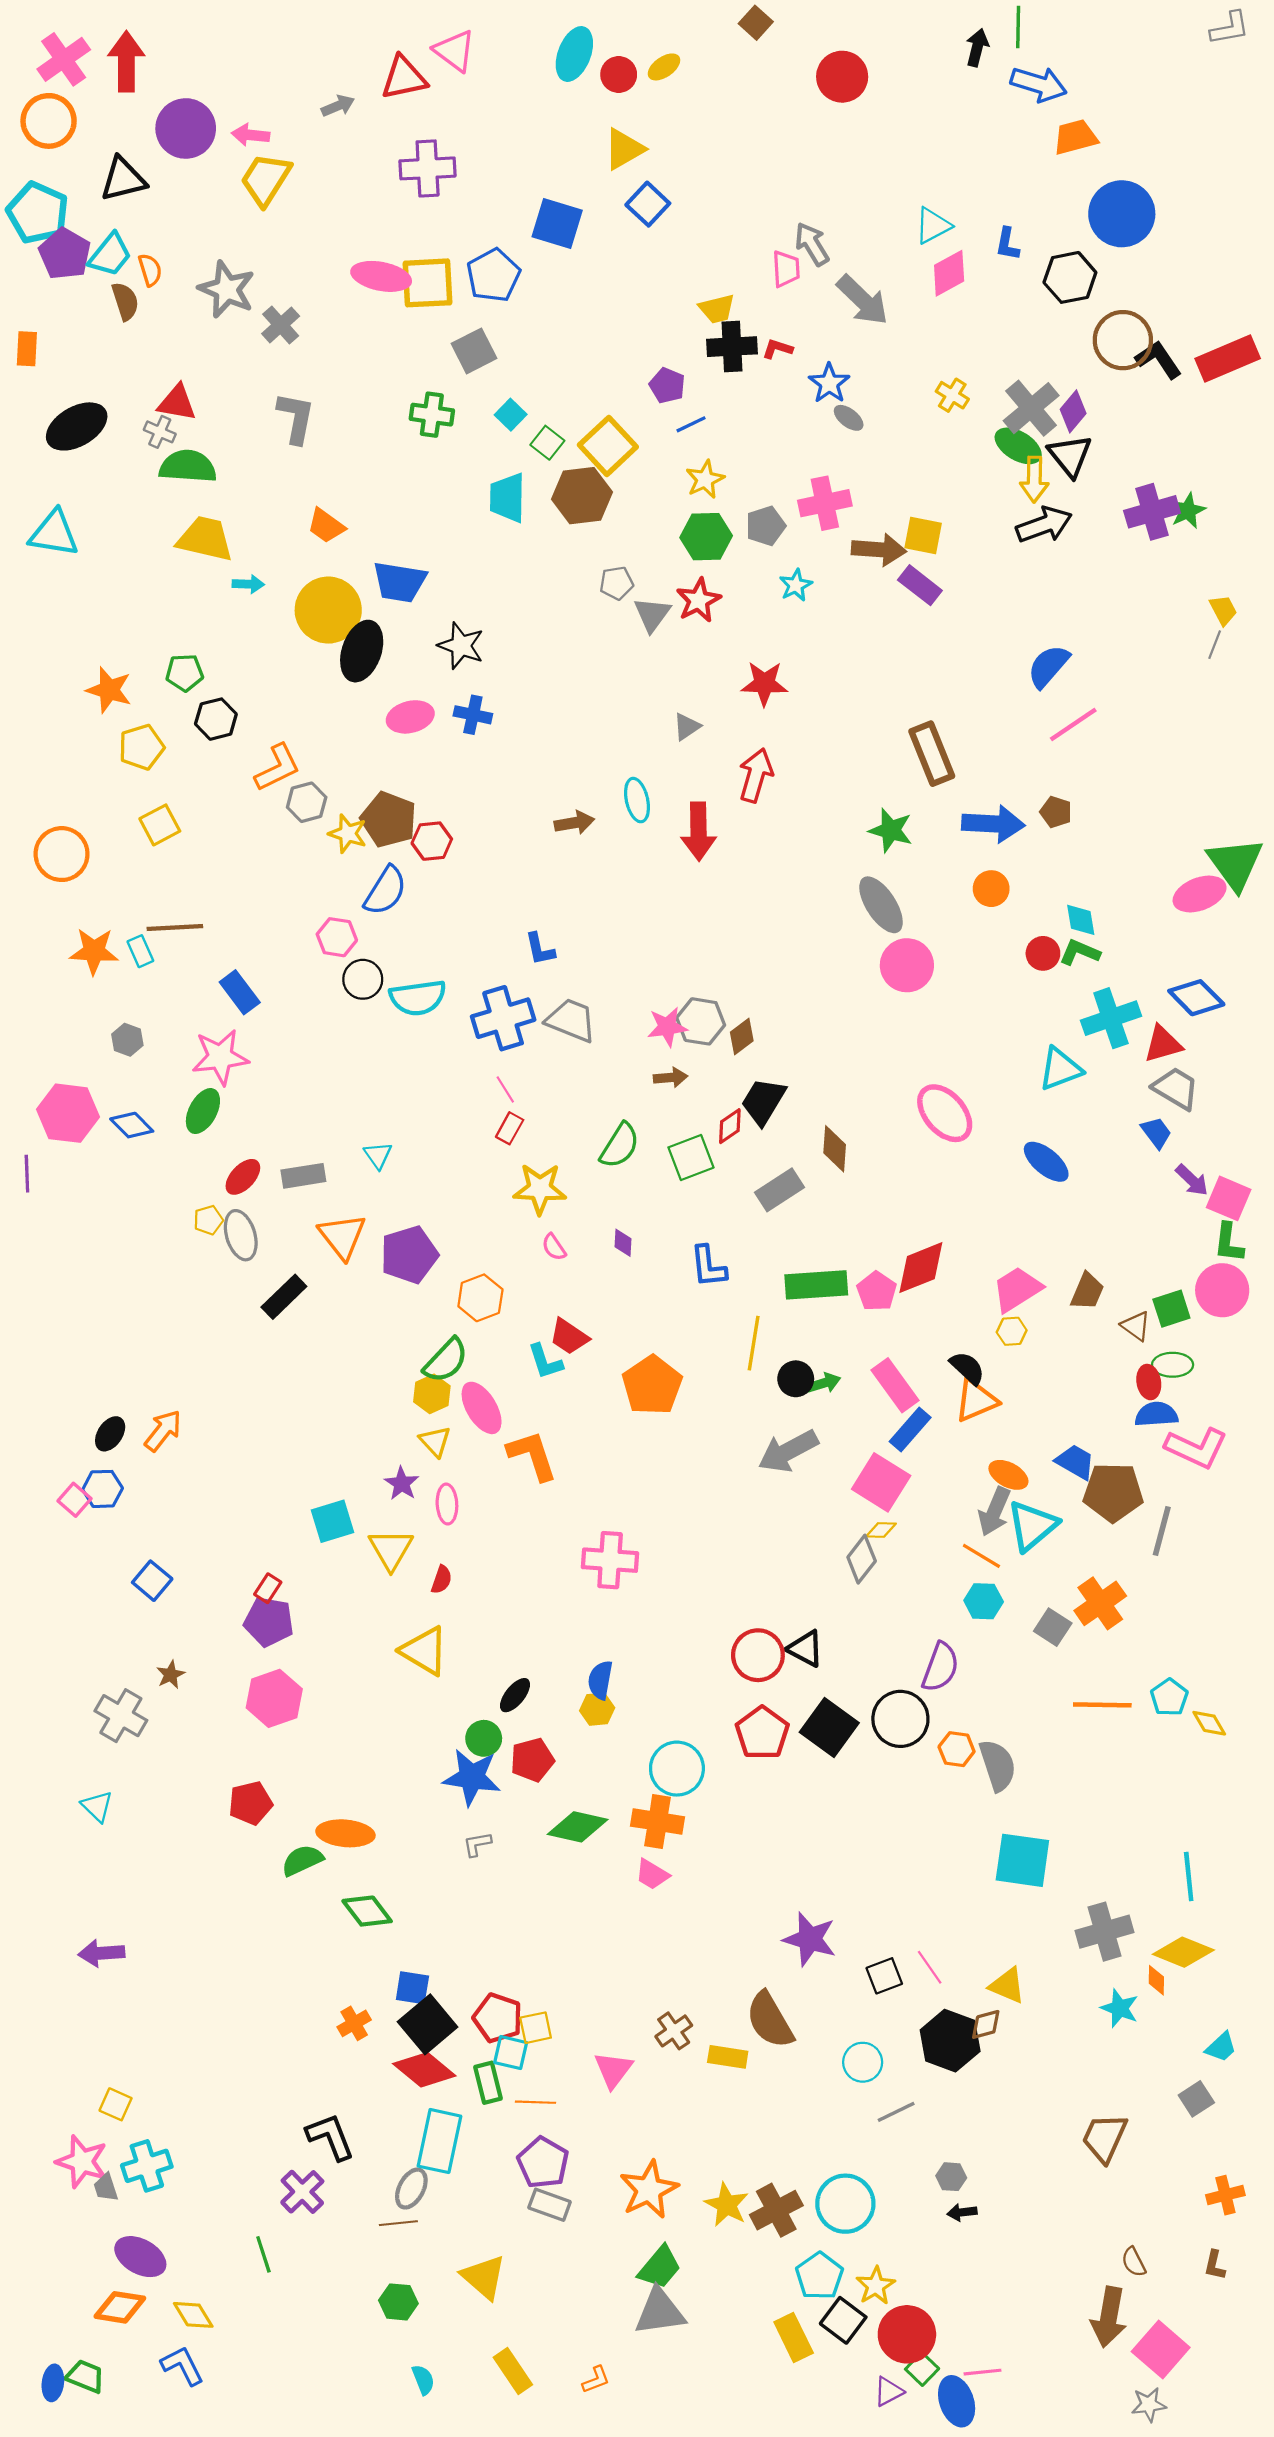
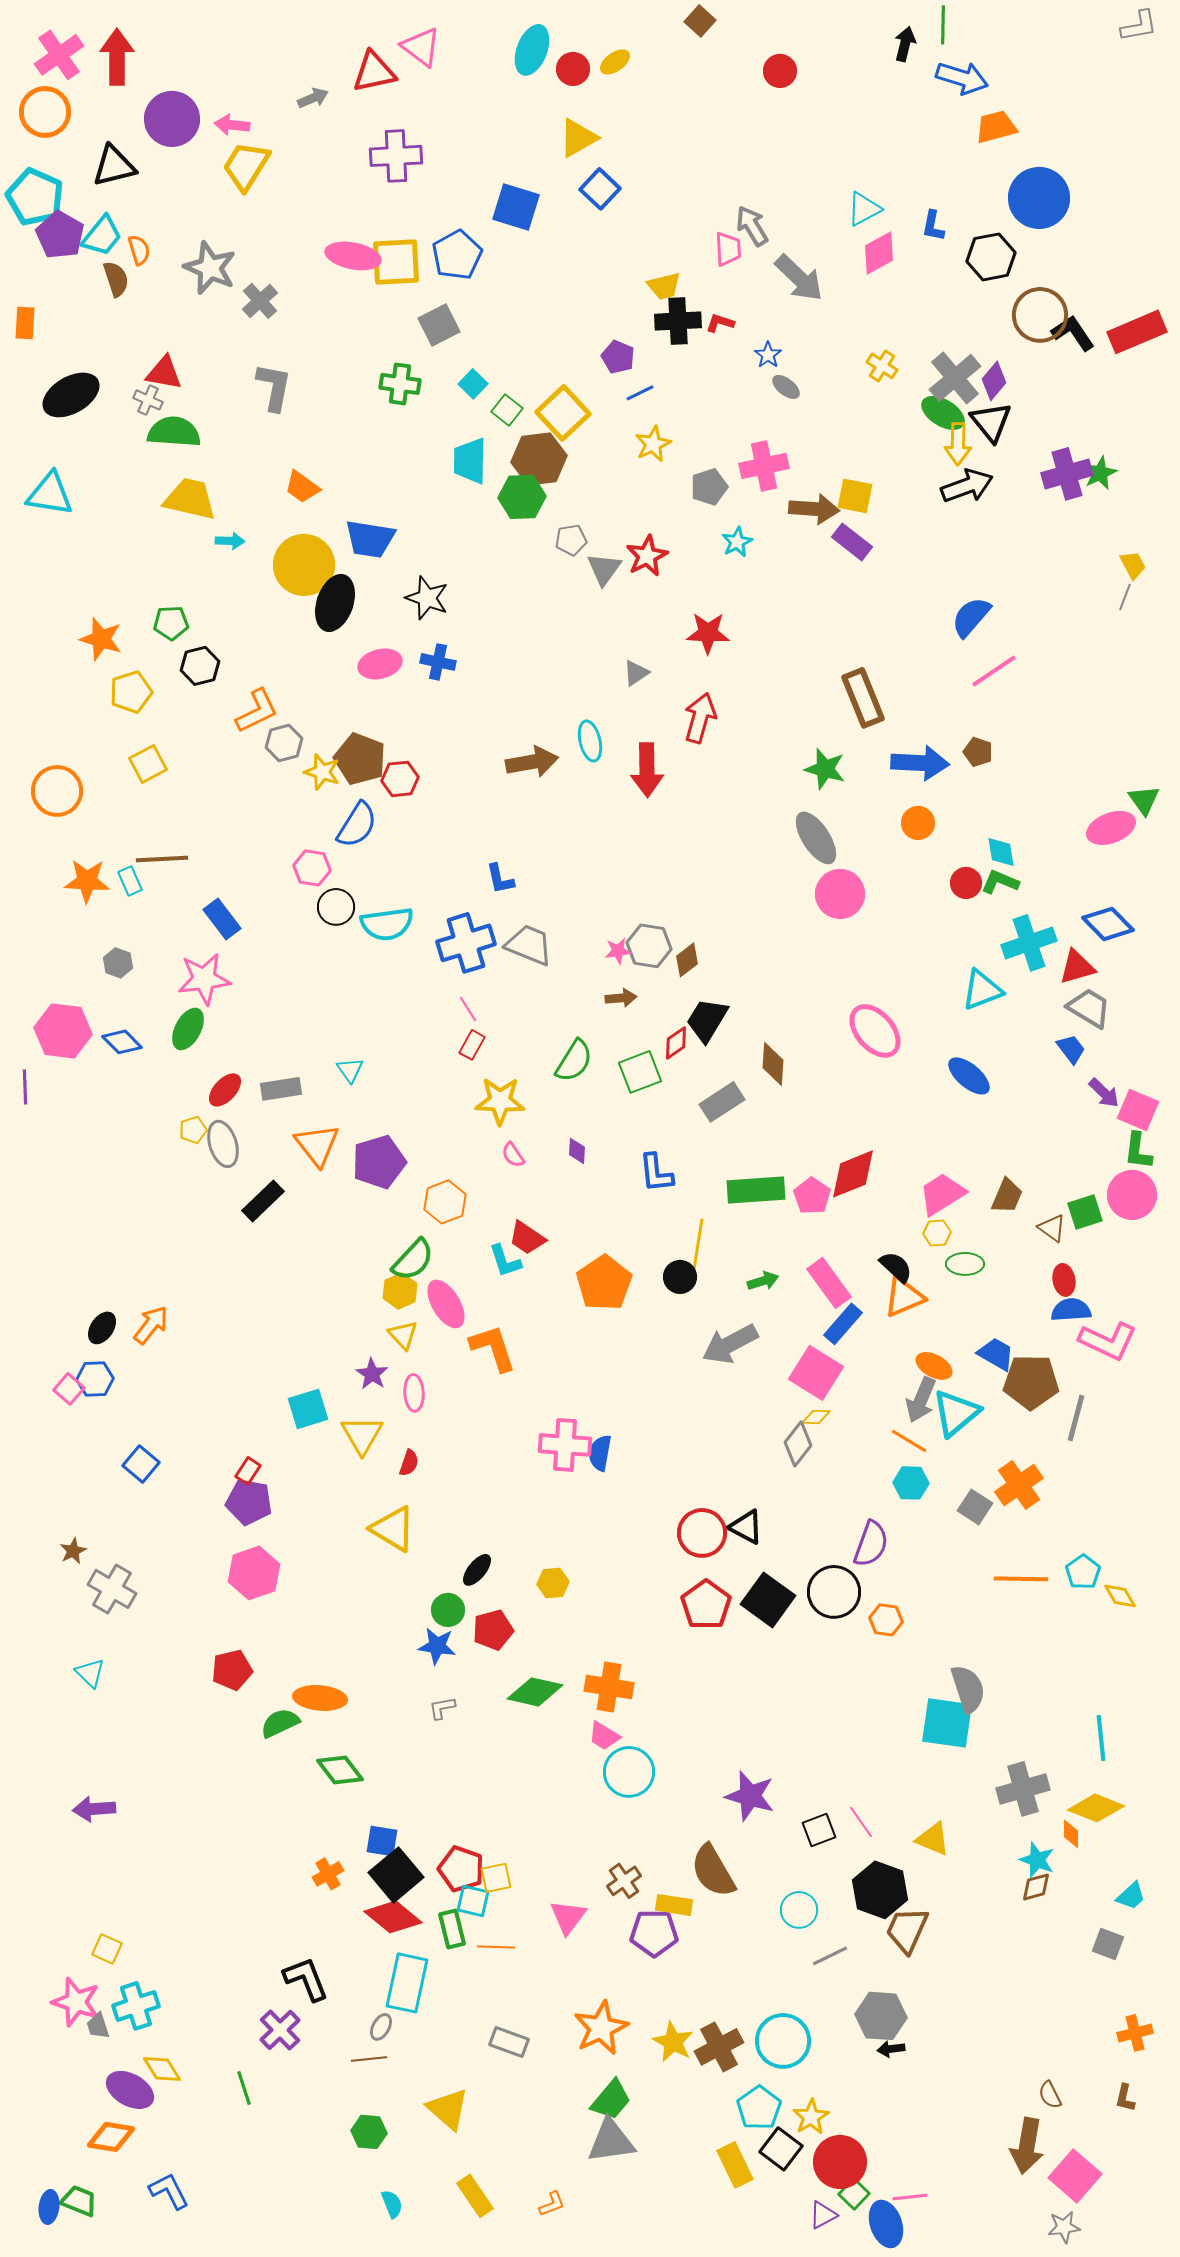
red circle: (842, 77) -> (780, 71), size x0.7
blue star: (829, 383) -> (768, 355), size x0.7
green hexagon: (706, 537) -> (522, 497), moved
brown arrow: (574, 823) -> (532, 762), size x1.4
green triangle: (1235, 864) -> (1144, 800), size x0.6
pink star: (667, 1027) -> (618, 951), size x0.7
green ellipse: (1173, 1365) -> (965, 1264), moved
black circle: (796, 1379) -> (680, 1277), moved
brown star: (171, 1675) -> (73, 1551), moved
blue semicircle: (600, 1680) -> (600, 1453), moved
gray semicircle: (998, 1765) -> (968, 1689), moved
cyan circle: (677, 1769) -> (629, 1772), moved
blue star: (472, 1777) -> (437, 1646), size x0.7
brown diamond: (986, 2024) -> (1036, 1887), moved
gray square: (1196, 2099) -> (1108, 1944), turned -36
brown trapezoid: (1105, 2138) -> (907, 1930), moved
purple pentagon: (543, 2163) -> (654, 1933), moved, turned -30
gray hexagon: (951, 2177) -> (881, 2016), size x1.8
gray ellipse: (411, 2189) -> (381, 2027), size x0.7
yellow diamond: (193, 2315) -> (162, 2069), moved

